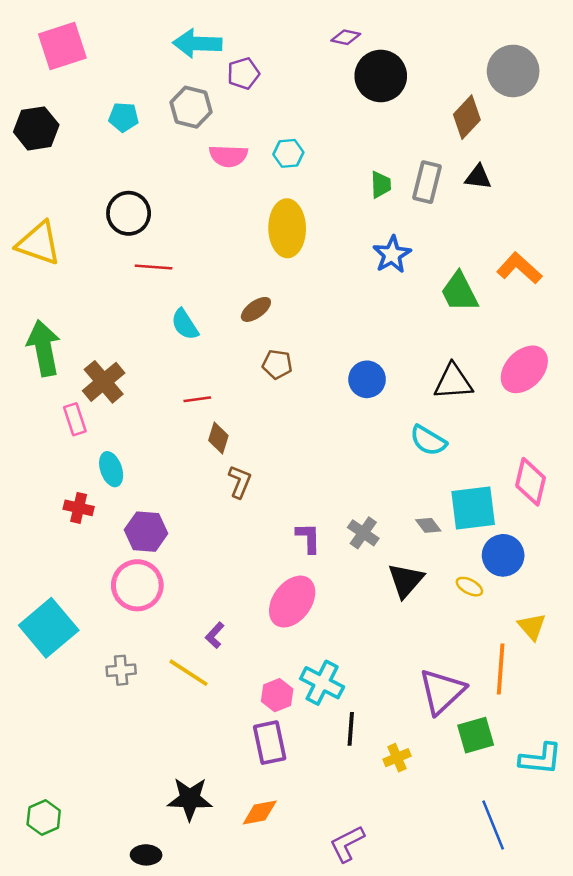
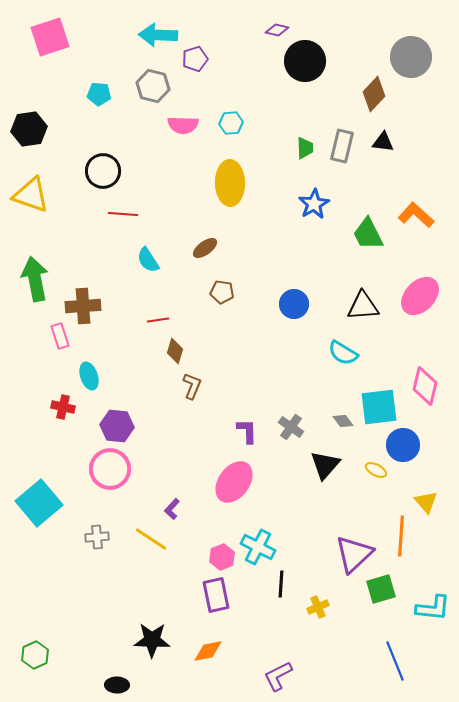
black hexagon: (36, 128) -> (29, 129), moved
brown cross: (104, 382) -> (83, 306), turned 36

